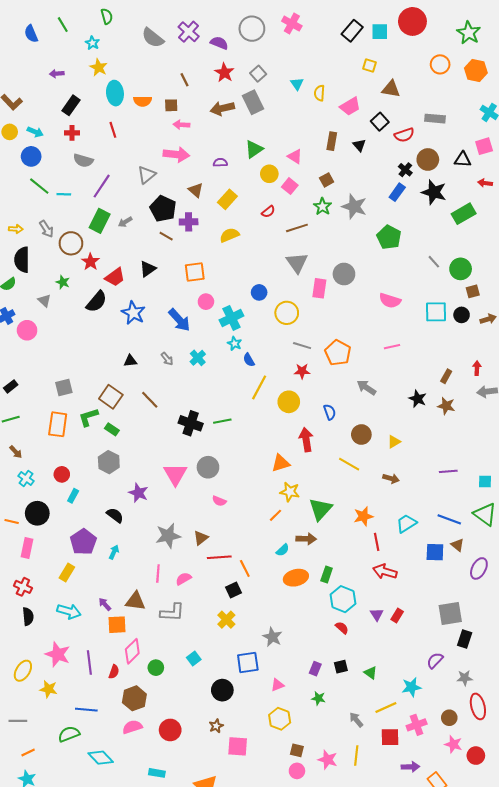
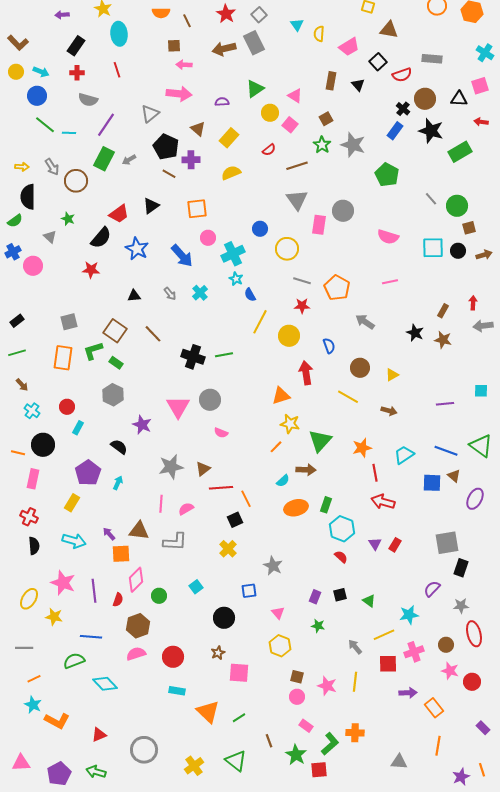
orange semicircle: (143, 101) -> (161, 13), moved
red star: (90, 262) -> (91, 270), moved, turned -30
cyan square: (485, 482) -> (481, 391), moved
blue square: (248, 663) -> (249, 591), size x0.7
pink triangle: (278, 685) -> (278, 613), turned -48
cyan rectangle: (157, 773) -> (177, 691), moved

